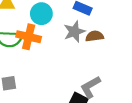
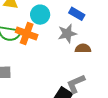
brown semicircle: (95, 36) -> (83, 48), moved

